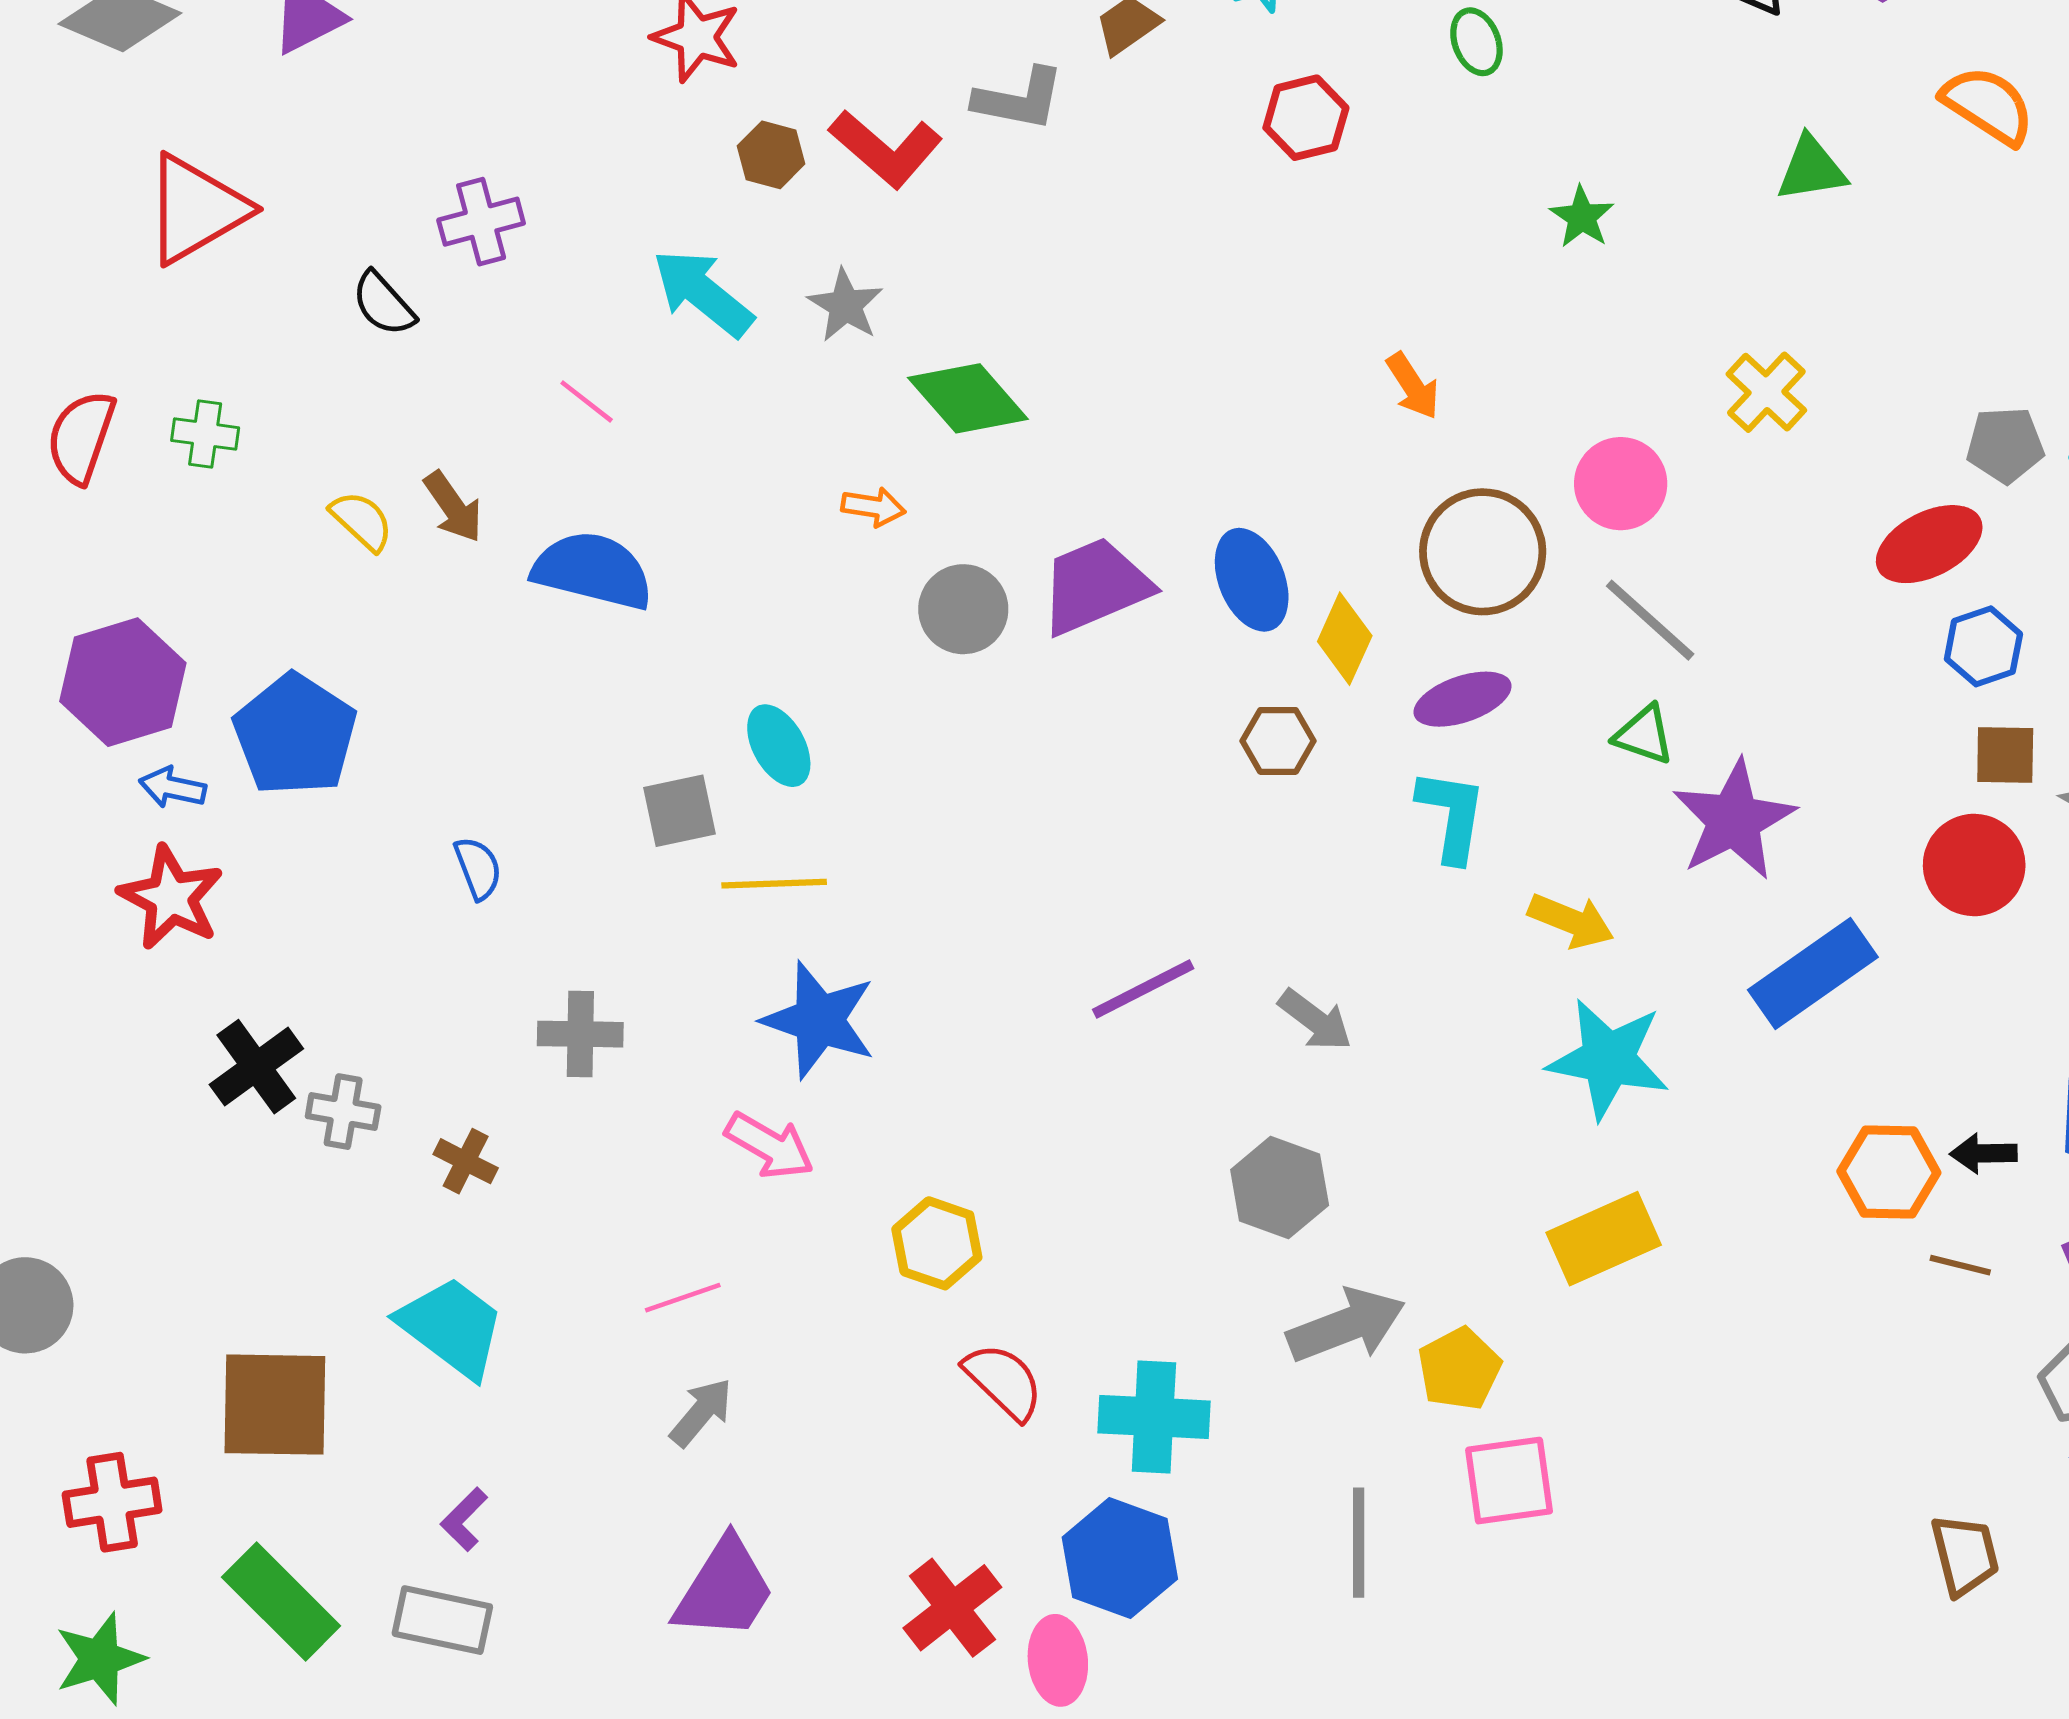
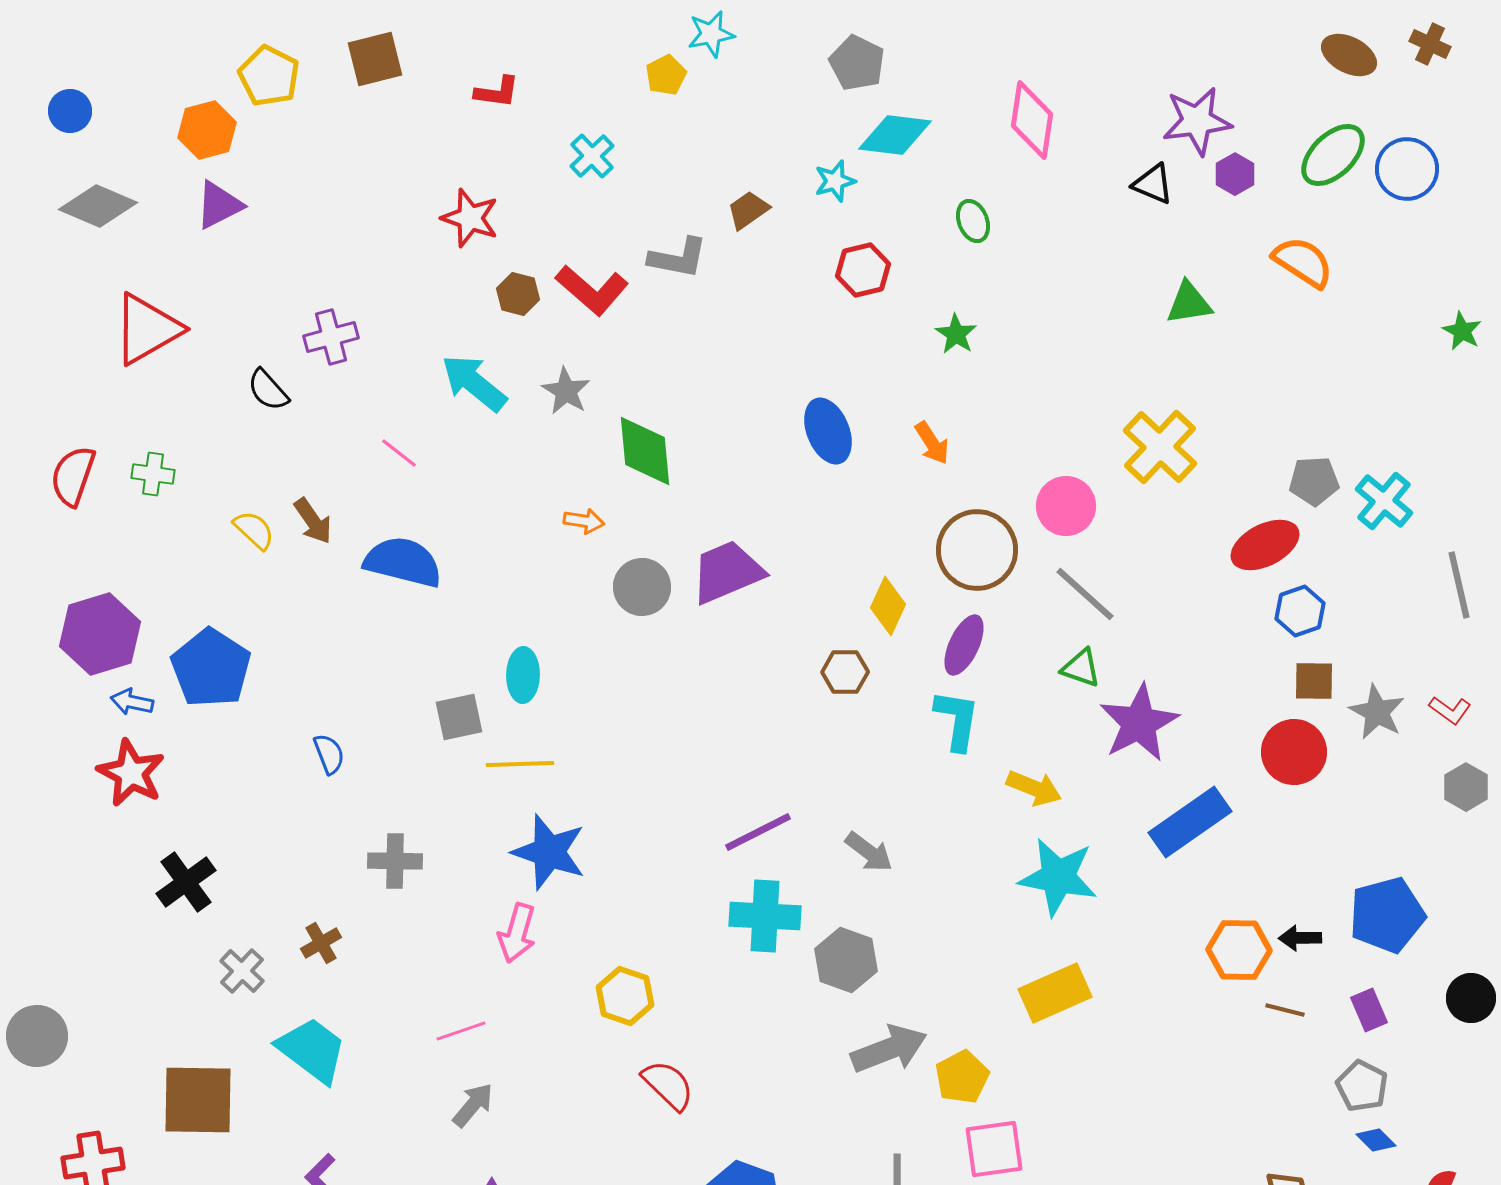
green star: (1582, 217) -> (956, 334), moved
yellow cross: (1766, 392) -> (1160, 447), size x1.4
green diamond: (968, 398) -> (645, 451), turned 36
blue ellipse: (1252, 580) -> (828, 431), moved
purple ellipse: (1463, 699) -> (964, 645), turned -46
cyan ellipse: (779, 746) -> (523, 675), turned 30
gray cross: (343, 1112) -> (242, 971), moved, turned 33
pink arrow: (769, 1146) -> (517, 933), turned 76
brown cross: (466, 1161) -> (321, 943), turned 33
cyan cross: (1154, 1417) -> (765, 916), moved

